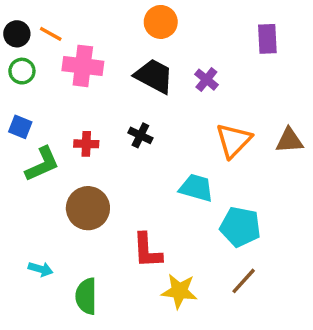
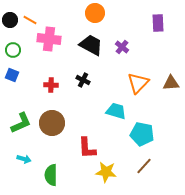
green circle: (22, 71) -> (13, 50), moved
green L-shape: (42, 164) -> (21, 123), moved

